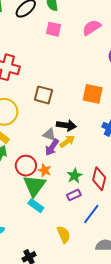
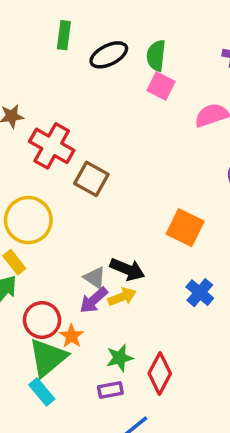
pink square: (53, 29) -> (161, 86), moved
brown square: (43, 95) -> (91, 179), moved

